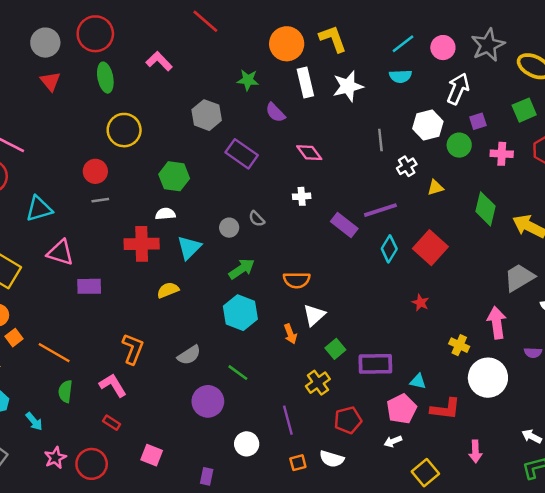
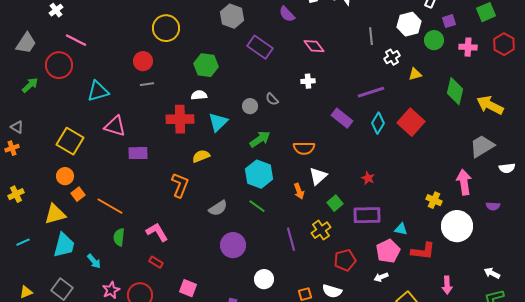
purple rectangle: (344, 225) -> (342, 118), moved
red star: (420, 303) -> (368, 178), moved
orange L-shape: (133, 349) -> (180, 185), moved
green line: (238, 373) -> (257, 206), moved
purple line: (288, 420) -> (291, 239), moved

